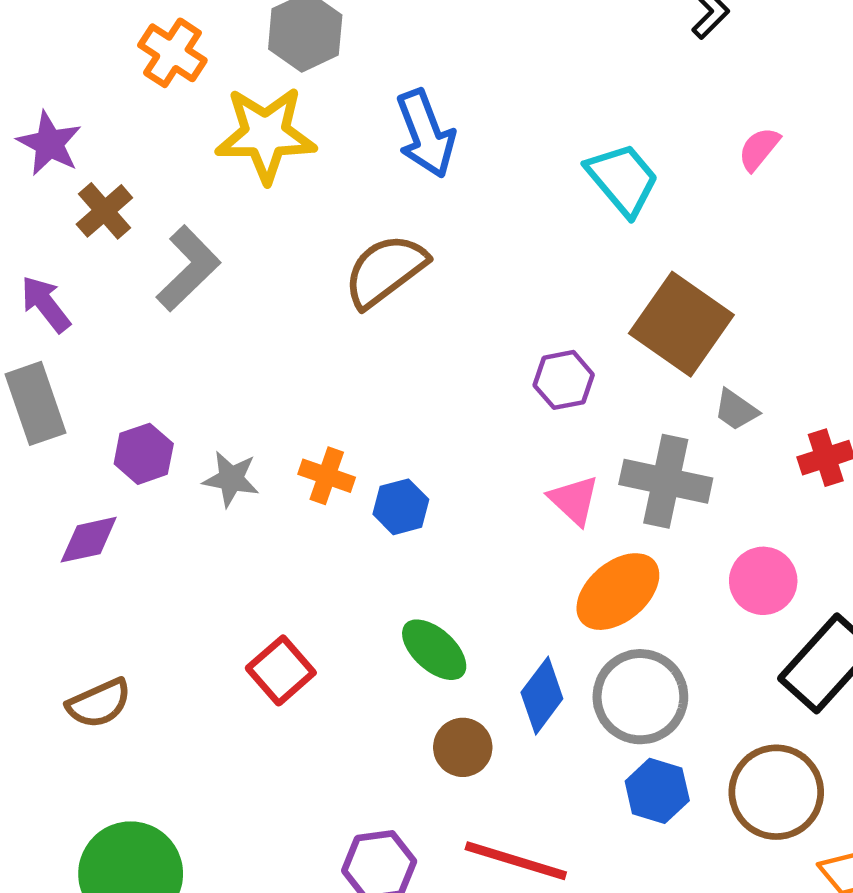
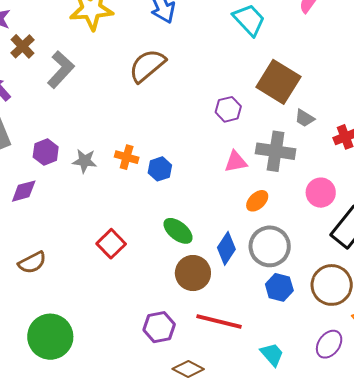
pink triangle: (574, 500) -> (236, 162), turned -50
orange ellipse: (618, 592) -> (257, 201), size x0.6
brown circle: (463, 747) -> (193, 273), size x1.4

